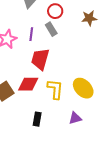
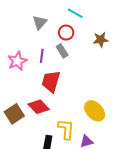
red diamond: (28, 84) -> (39, 107), turned 45
yellow L-shape: (55, 89) -> (66, 129), moved

